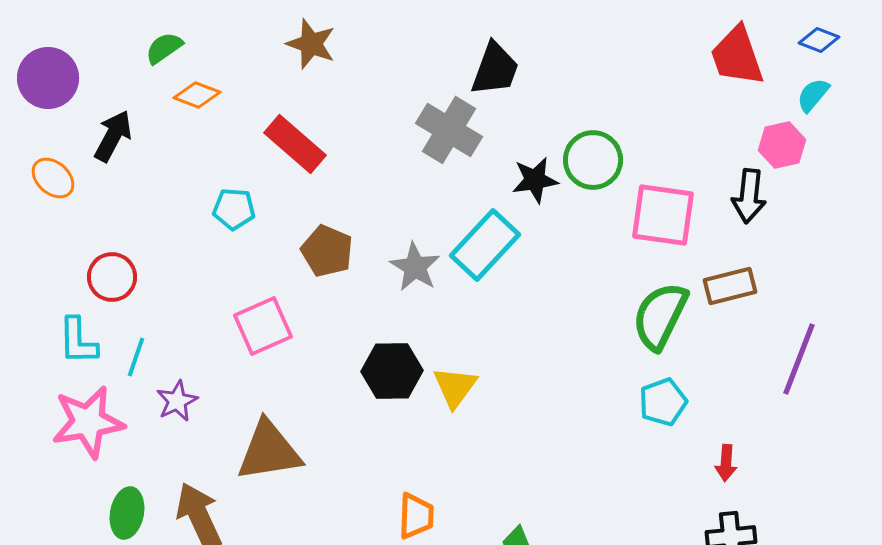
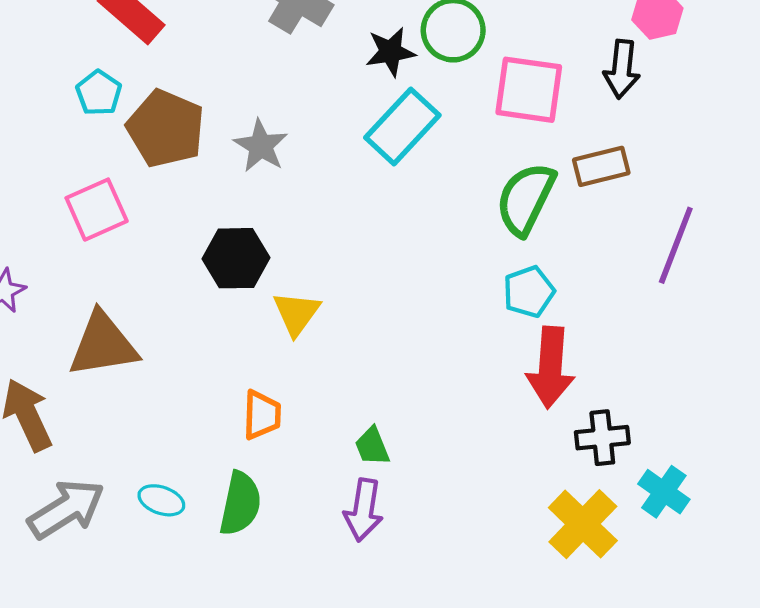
cyan pentagon: (234, 209) -> (99, 93), moved, turned 30
cyan rectangle: (485, 245) -> (402, 126), moved
brown pentagon: (327, 251) -> (166, 129), size x1.4
yellow triangle: (455, 387) -> (296, 313), moved
red arrow: (726, 463) -> (550, 367), moved, size x2.0

